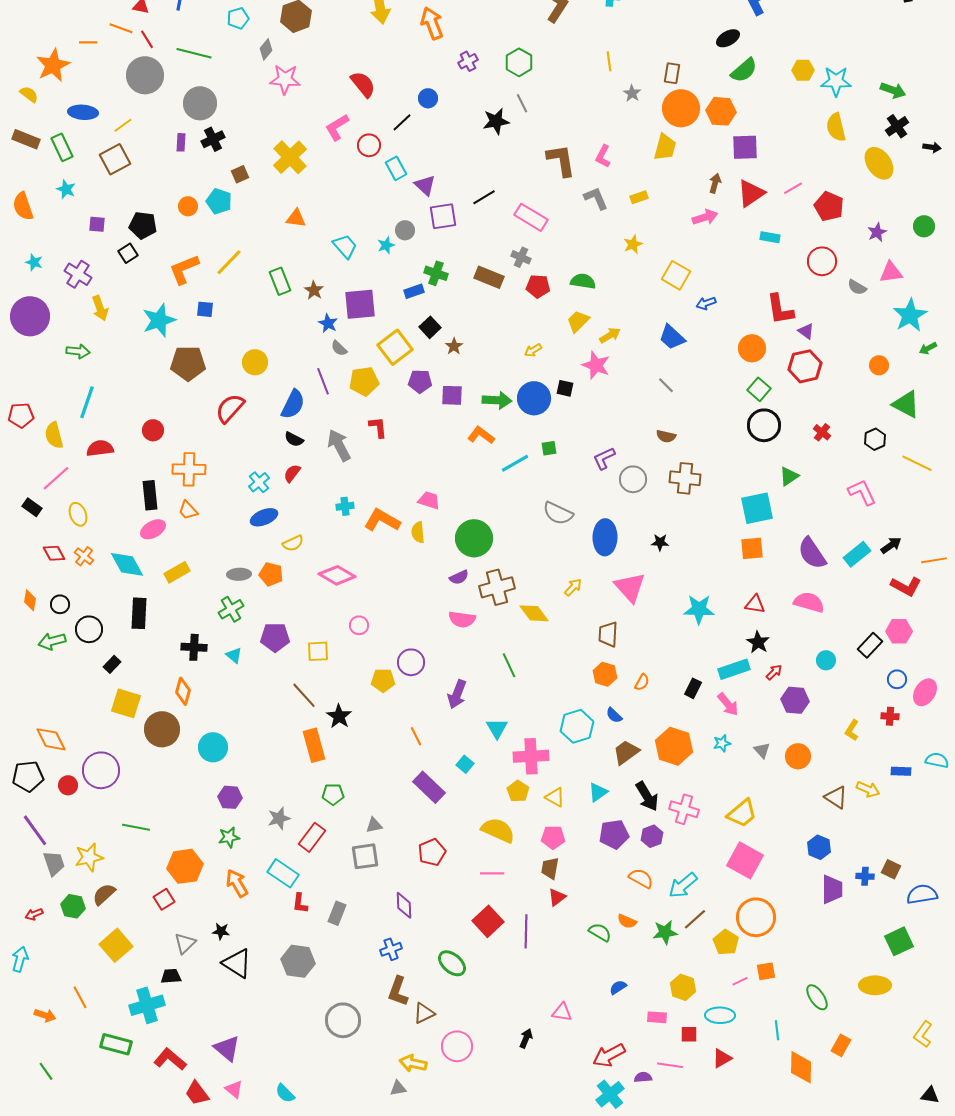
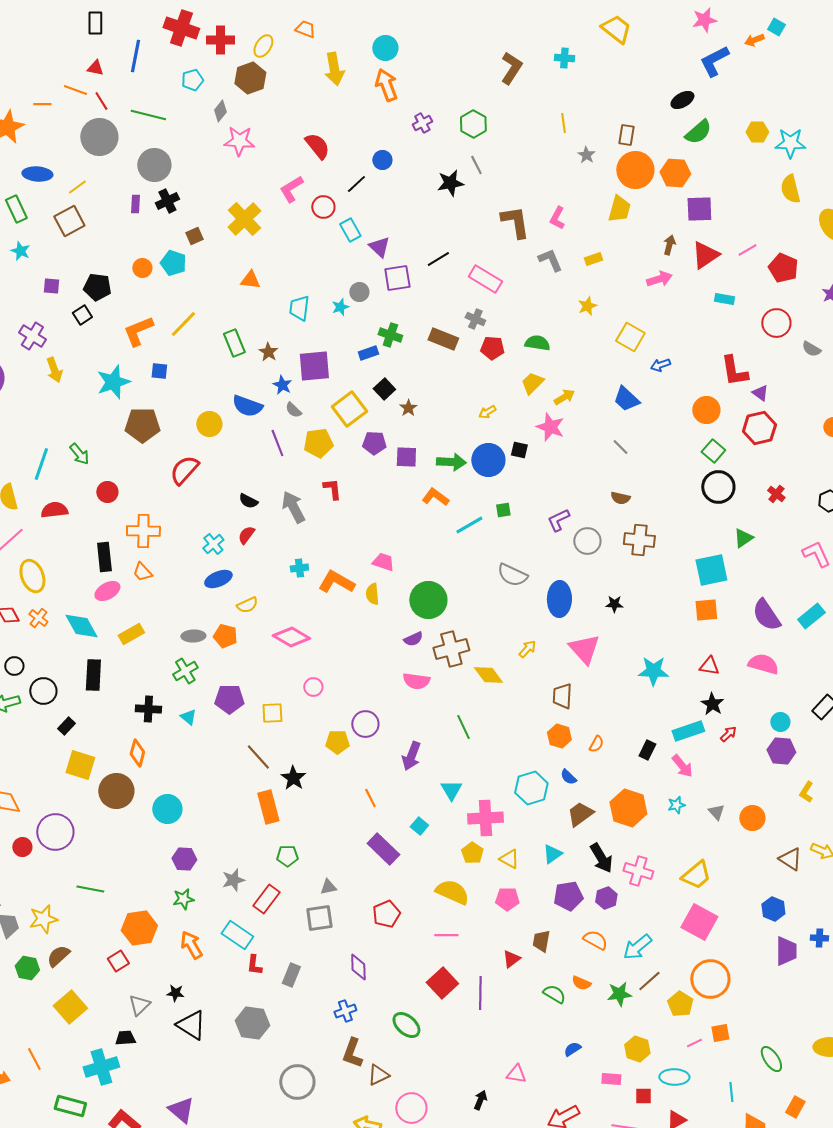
cyan trapezoid: (345, 246) -> (299, 308), turned -132
green arrow: (78, 351) -> (79, 454), moved, turned 45
blue semicircle: (293, 404) -> (247, 406), moved, turned 84
yellow ellipse: (78, 514) -> (32, 576), size x1.4
purple hexagon: (795, 700) -> (781, 751), moved
brown trapezoid: (550, 868) -> (541, 941), moved

